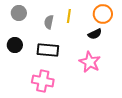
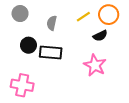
yellow line: (69, 16) -> (83, 17), moved, turned 48
black circle: (15, 45) -> (28, 45), moved
pink cross: (43, 81) -> (22, 85), moved

